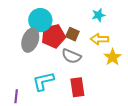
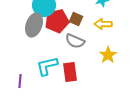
yellow star: (113, 57) -> (108, 55), moved
red rectangle: (77, 87) -> (70, 72), moved

